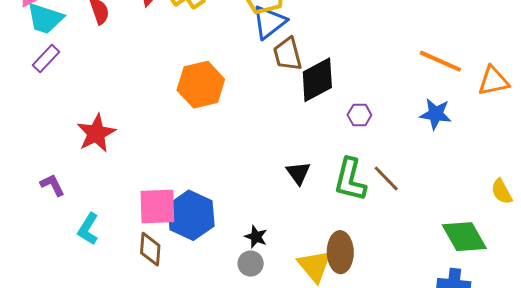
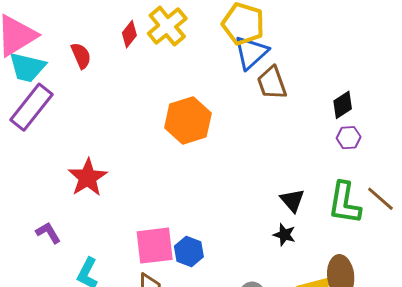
purple rectangle: (46, 59) -> (32, 107), size x1.6
black diamond: (317, 80) -> (343, 105), moved, size x0.6
blue hexagon: (191, 215) -> (189, 252), size x0.6
black star: (256, 237) -> (284, 235), moved

